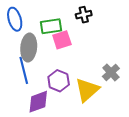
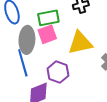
pink square: (62, 40) -> (47, 34), moved
yellow triangle: (87, 90) -> (80, 43), moved, turned 32

